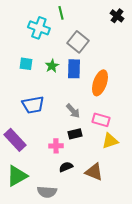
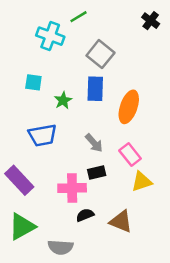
green line: (61, 13) -> (79, 17), turned 72
green star: (52, 66) -> (63, 100), moved
pink rectangle: (101, 120) -> (130, 154), turned 36
pink cross: (56, 146) -> (72, 188), size x1.5

